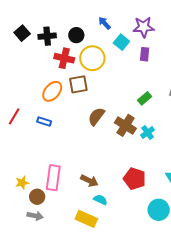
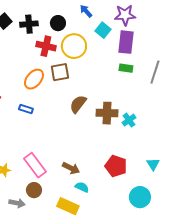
purple rectangle: (145, 54) -> (126, 42), size x1.6
green rectangle: (145, 98) -> (126, 68), moved, turned 48
brown cross: (125, 125) -> (107, 113), turned -30
pink rectangle: (53, 178) -> (35, 165), turned -45
brown circle: (37, 197) -> (34, 190), moved

